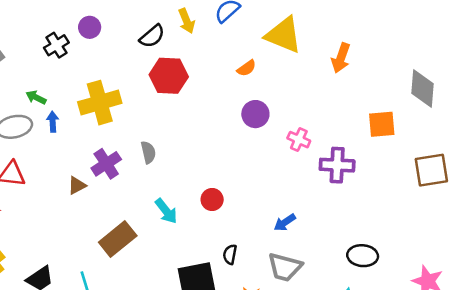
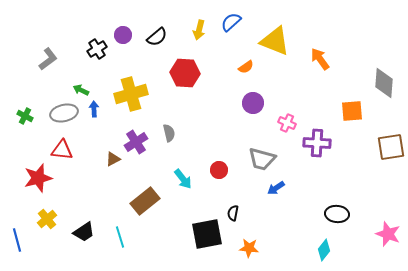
yellow arrow: (187, 21) -> (199, 30), turned 36
black semicircle: (152, 36) -> (157, 37), moved
orange arrow: (341, 58) -> (320, 59), turned 125
gray trapezoid: (285, 267) -> (262, 159), moved

